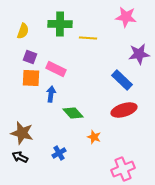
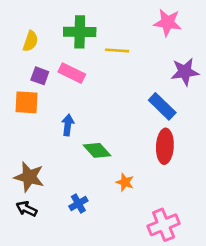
pink rectangle: (56, 69) -> (72, 73), moved
orange square: (31, 78) -> (26, 102), moved
red ellipse: (124, 110) -> (165, 146), turned -70

